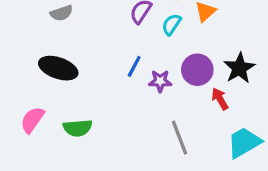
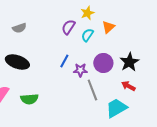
red arrow: (220, 99) -> (128, 86), moved, turned -32
gray line: (180, 138) -> (92, 90), moved
cyan trapezoid: (244, 142) -> (116, 108), moved

